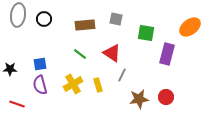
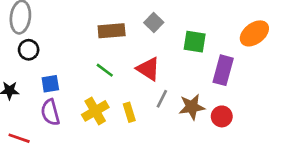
black circle: (44, 19) -> (29, 50), moved
gray square: (116, 19) -> (154, 23), turned 32
red circle: (166, 97) -> (222, 116), moved
brown star: (139, 99) -> (192, 107), moved

